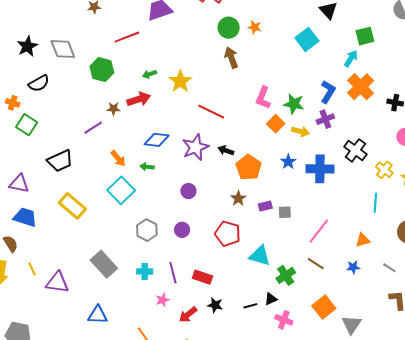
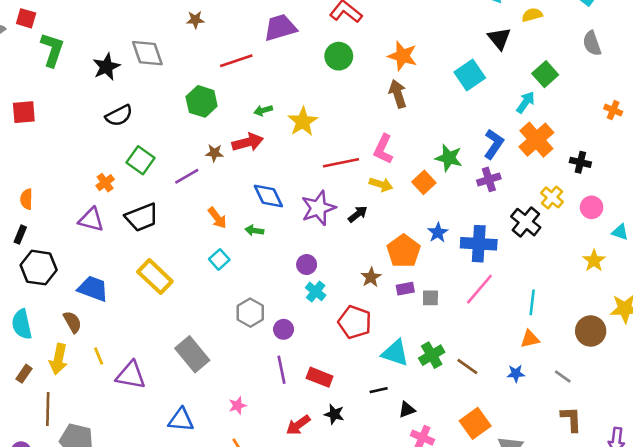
orange star: (255, 27) -> (403, 56), size x1.6
green circle: (229, 28) -> (339, 56), moved
green square: (365, 36) -> (545, 74), turned -30
gray diamond: (63, 49) -> (147, 53), moved
brown arrow: (231, 58) -> (398, 94), moved
pink L-shape: (263, 98) -> (383, 149), moved
orange cross: (13, 103) -> (105, 183), moved, turned 32
red line: (211, 112) -> (341, 163), turned -40
green square: (27, 125) -> (141, 160), moved
yellow arrow: (300, 131) -> (381, 184), moved
blue diamond: (157, 140) -> (268, 196), turned 55
black arrow: (226, 150) -> (358, 214), turned 119
orange pentagon: (249, 167) -> (404, 251), moved
yellow cross: (384, 170) -> (552, 197), moved
purple triangle: (19, 184) -> (91, 220), moved
cyan square: (121, 190) -> (219, 259), size x0.6
cyan line: (375, 203) -> (532, 302), moved
purple circle: (182, 230) -> (284, 329), moved
pink line: (319, 231) -> (479, 289), moved
cyan cross: (145, 271) -> (316, 291), moved, turned 35
green cross: (286, 275) -> (432, 355), moved
pink star: (162, 300) -> (238, 406), moved
black line: (250, 306) -> (379, 390), moved

